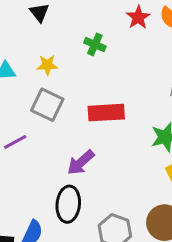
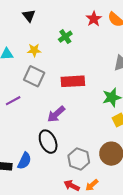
green cross: (95, 44) -> (65, 37), turned 32
black ellipse: (68, 204) -> (48, 142), turned -30

